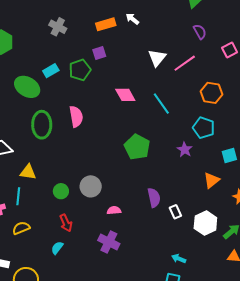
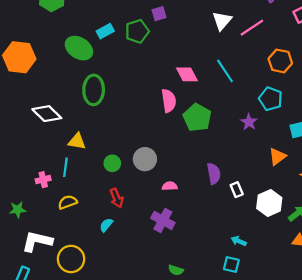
pink diamond: (125, 95) -> (187, 74), moved
pink semicircle: (76, 116) -> (169, 101), moved

